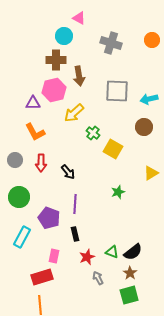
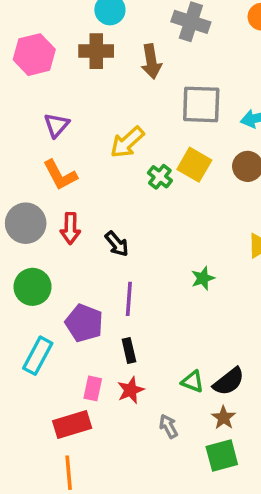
brown arrow: (79, 76) -> (151, 61), moved
pink hexagon: (54, 90) -> (34, 55), moved
purple triangle: (33, 103) -> (57, 125), turned -49
yellow square: (113, 149) -> (194, 165), moved
gray circle: (15, 160) -> (26, 223), size x1.5
red star: (87, 257) -> (131, 390), moved

